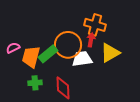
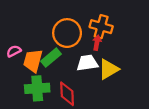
orange circle: (68, 45) -> (67, 33), moved
yellow triangle: (110, 53) -> (109, 69), moved
green cross: (35, 83) -> (37, 88), size x1.6

